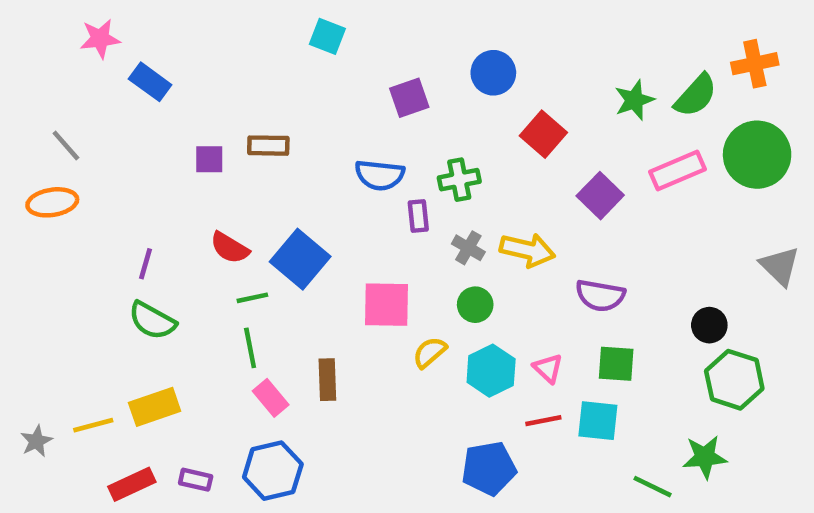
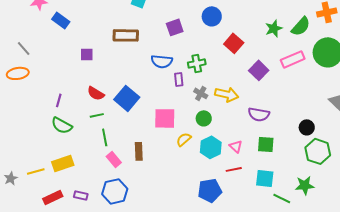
brown rectangle: (268, 146) -> (126, 35), moved, size x1.4
green line: (252, 298) -> (97, 115), moved
cyan square: (598, 421) -> (265, 178), moved

